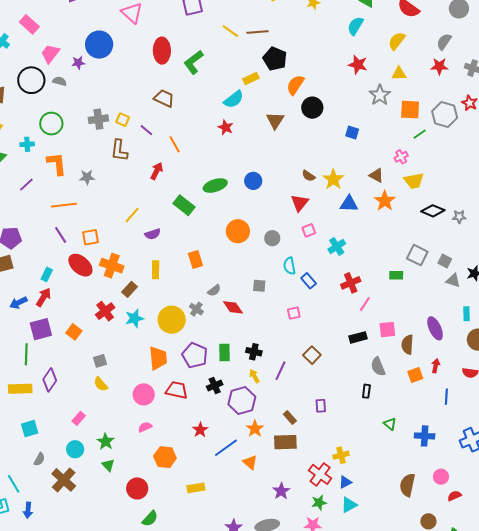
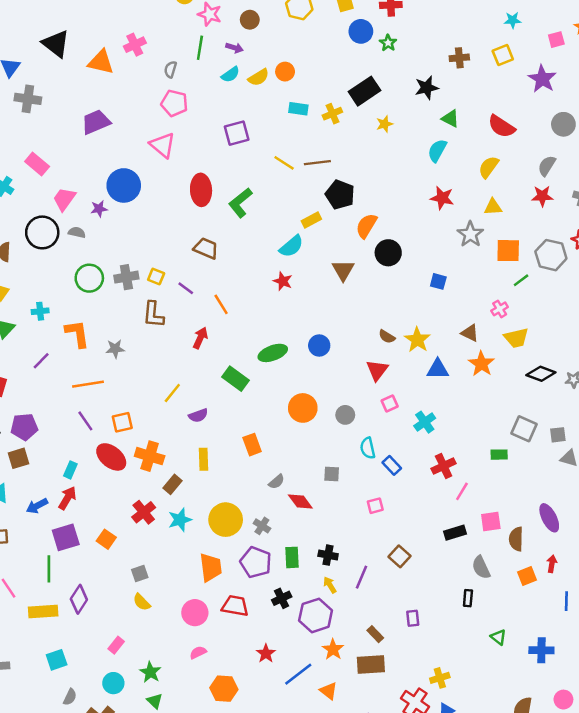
green circle: (51, 124) -> (89, 278), moved
gray square: (445, 261) -> (558, 435), turned -32
gray cross: (196, 309) -> (262, 526), moved

